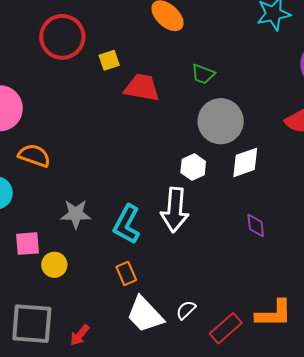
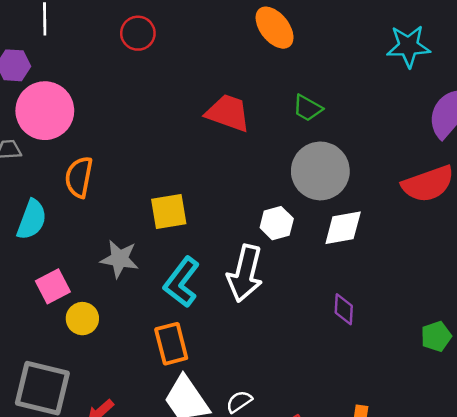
red circle: (62, 37) -> (138, 33), size x0.6
yellow square: (109, 60) -> (169, 212), moved, size x1.4
orange semicircle: (34, 156) -> (79, 177), turned -108
pink square: (28, 244) -> (53, 286), turned -32
orange rectangle: (126, 273) -> (171, 344), size x1.4

